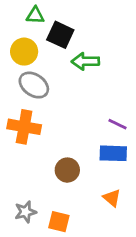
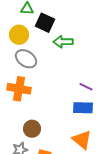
brown circle: (67, 170) -> (32, 129), moved
orange triangle: (112, 198) -> (82, 140), size x1.5

